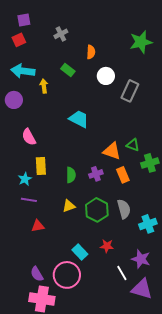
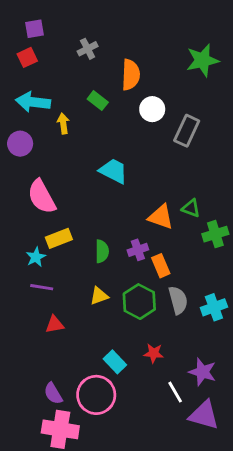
orange semicircle: (91, 52) -> (131, 75), size x1.5
pink semicircle: (29, 137) -> (42, 197), size x1.4
yellow rectangle: (41, 166) -> (59, 238), turned 72
orange rectangle: (123, 175) -> (161, 266), moved
cyan cross: (148, 224) -> (214, 307), moved

